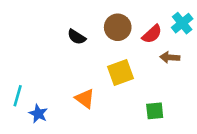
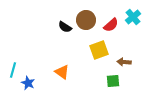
black semicircle: (77, 37) -> (65, 27), moved
brown arrow: (170, 57) -> (124, 62), moved
yellow square: (120, 72) -> (99, 50), moved

